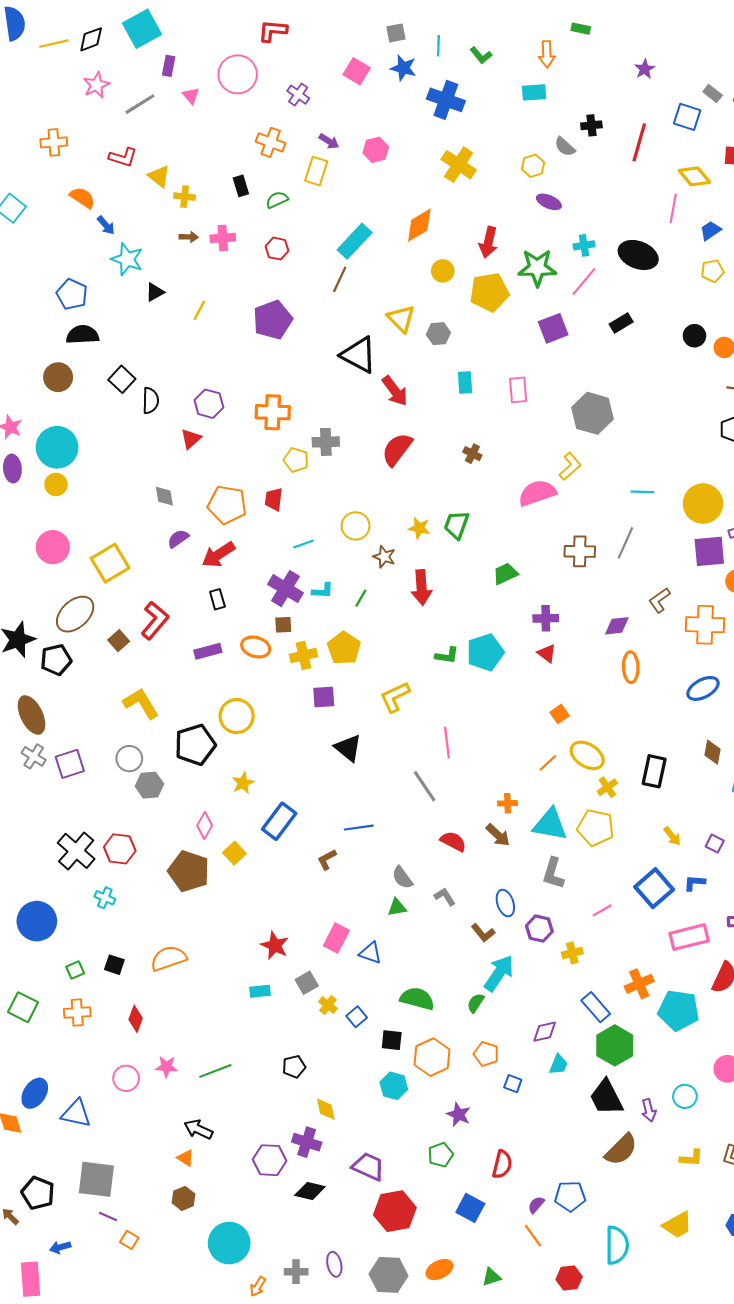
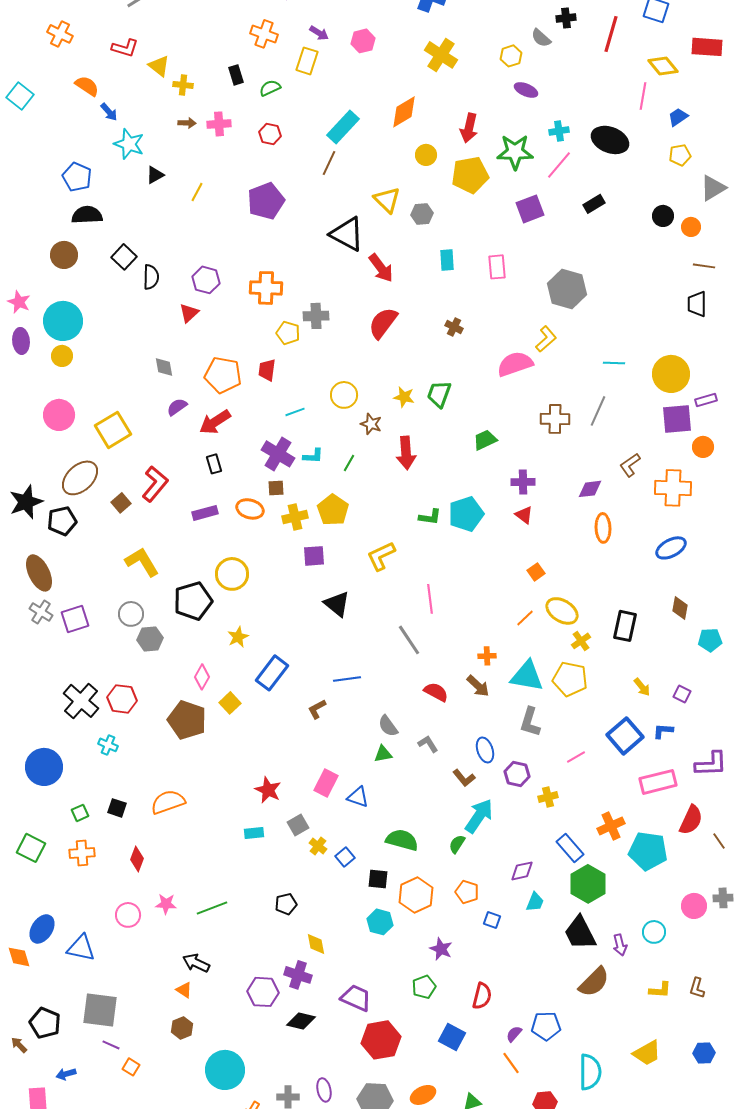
orange cross: (54, 142) -> (60, 34), turned 30

